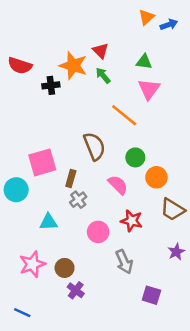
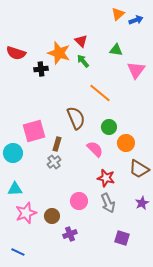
pink triangle: (149, 89) -> (136, 70), moved
gray cross: (78, 200) -> (54, 162), moved
cyan triangle: (48, 222) -> (15, 189), moved
pink circle: (98, 232) -> (79, 201), moved
gray arrow: (124, 262) -> (108, 203), moved
purple cross: (76, 290) -> (70, 234), moved, turned 32

